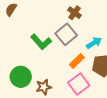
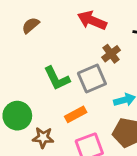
orange rectangle: (77, 61) -> (76, 114), moved

